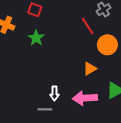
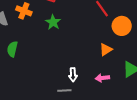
pink arrow: (85, 98) -> (102, 78), size x0.6

